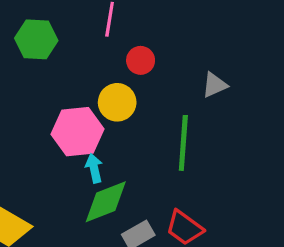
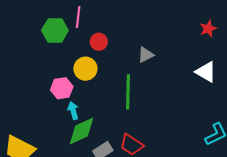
green hexagon: (36, 39) -> (55, 31), moved
pink hexagon: (78, 132) -> (62, 88), size x0.7

